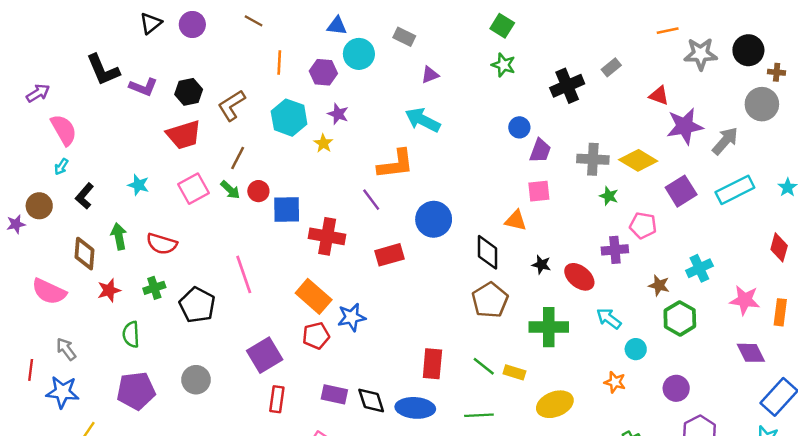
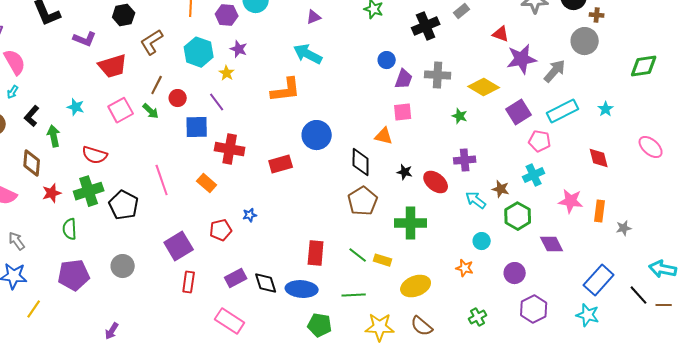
purple L-shape: (143, 87) -> (85, 39), moved
black hexagon: (189, 92) -> (124, 15), moved
gray cross: (593, 159) -> (438, 75), moved
red circle: (258, 191) -> (178, 98), moved
purple line: (371, 200) -> (217, 102), moved
pink pentagon: (643, 225) -> (540, 141), moved
green arrow: (119, 236) -> (54, 136), moved
red diamond: (779, 247) -> (599, 158), turned -30
green cross: (154, 288) -> (89, 191), size x1.6
orange rectangle: (314, 296) -> (207, 183), moved, size x0.7
blue star: (352, 317) -> (250, 215), size x0.6
cyan arrow: (609, 318) -> (476, 200), moved
purple diamond: (751, 353) -> (552, 244), moved
purple rectangle: (334, 394) -> (236, 278), turned -40

